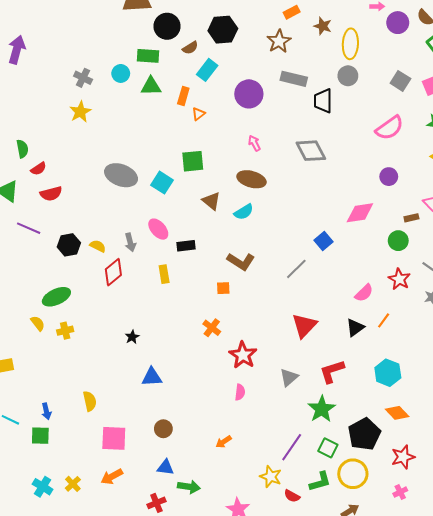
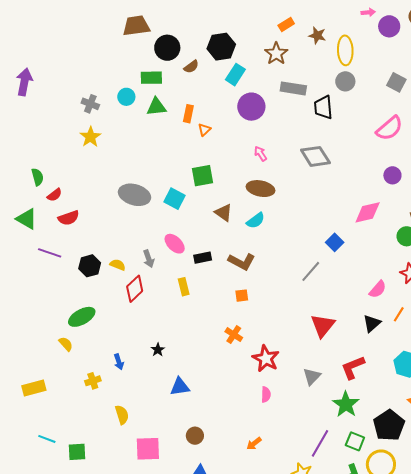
cyan rectangle: (207, 70) -> (235, 75), moved
brown L-shape: (241, 261) -> (242, 262), moved
yellow cross: (65, 331) -> (93, 381), moved
blue arrow: (46, 411) -> (119, 362), moved

